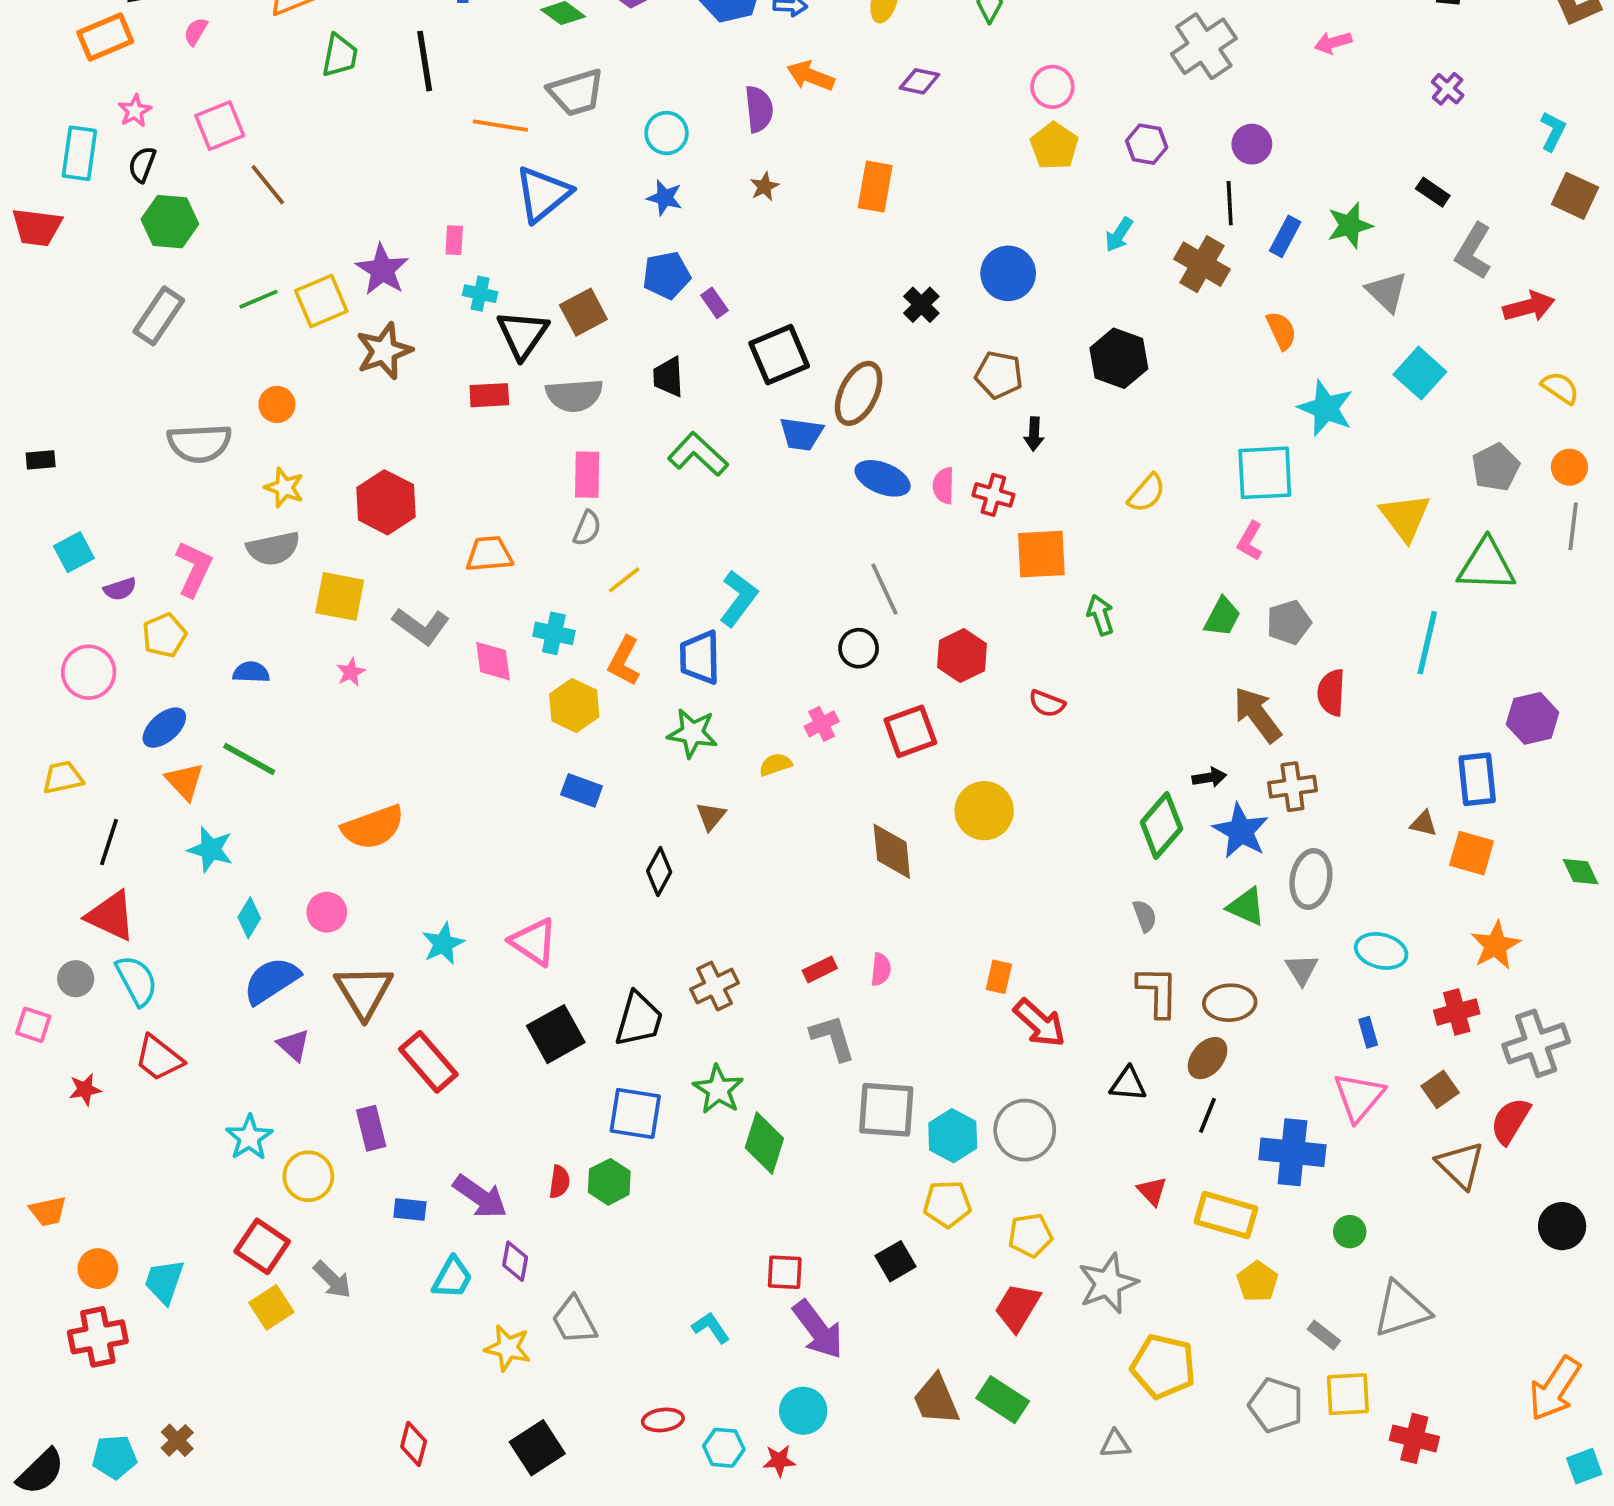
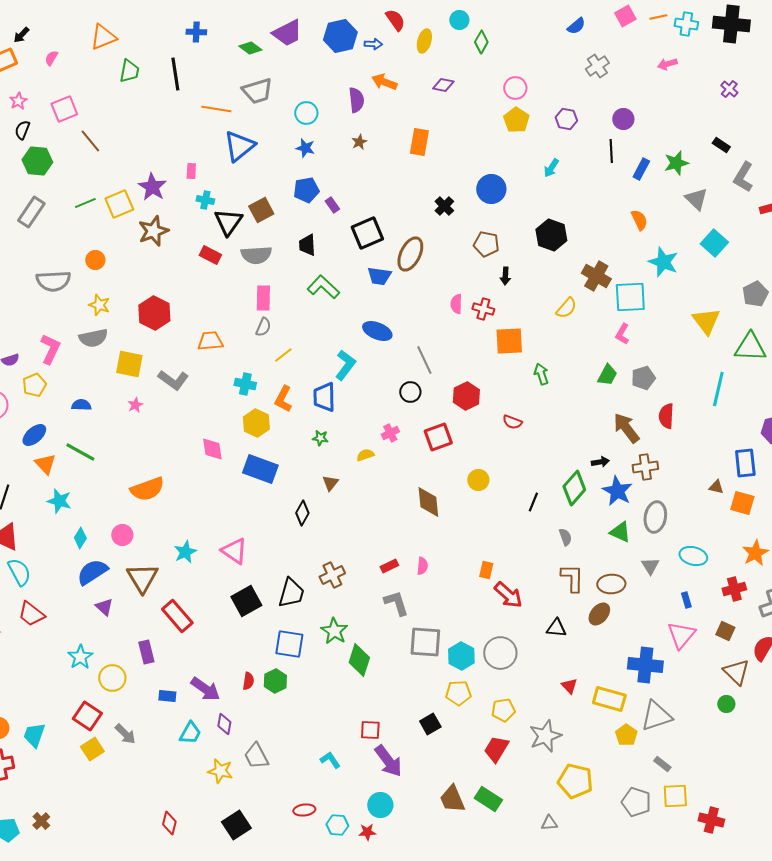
gray cross: (1204, 46) -> (597, 66), size x0.7
brown cross: (1202, 264) -> (596, 276), moved
red rectangle: (489, 395) -> (210, 255), turned 30
blue ellipse: (883, 478) -> (377, 331), moved
pink diamond: (493, 661) -> (212, 449), moved
green star: (692, 733) -> (320, 438), size x0.6
blue rectangle: (582, 790) -> (260, 469), size x1.6
yellow circle: (984, 811) -> (478, 480), size x0.7
brown square: (1440, 1089) -> (725, 631), turned -30
black line: (1208, 1115) -> (533, 502), moved
green circle: (1350, 1232) -> (726, 704), moved
gray triangle: (1401, 1309) -> (656, 716), moved

